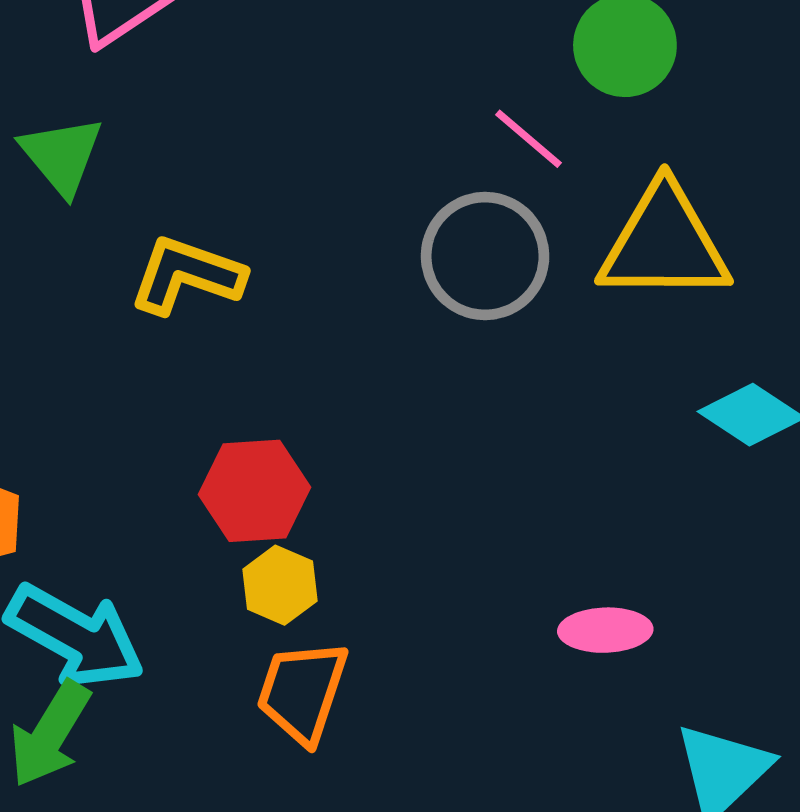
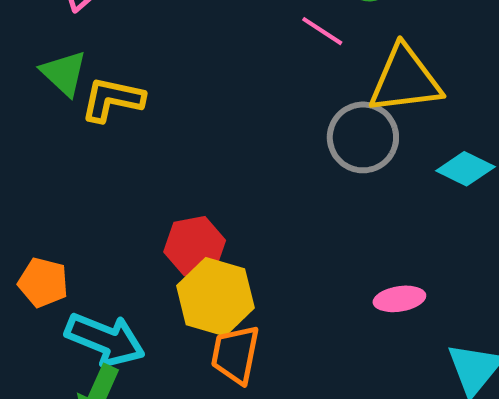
gray circle: (485, 256) -> (363, 137), moved
yellow L-shape: (187, 275) -> (112, 99), moved
yellow hexagon: (280, 585) -> (215, 297), size x1.8

